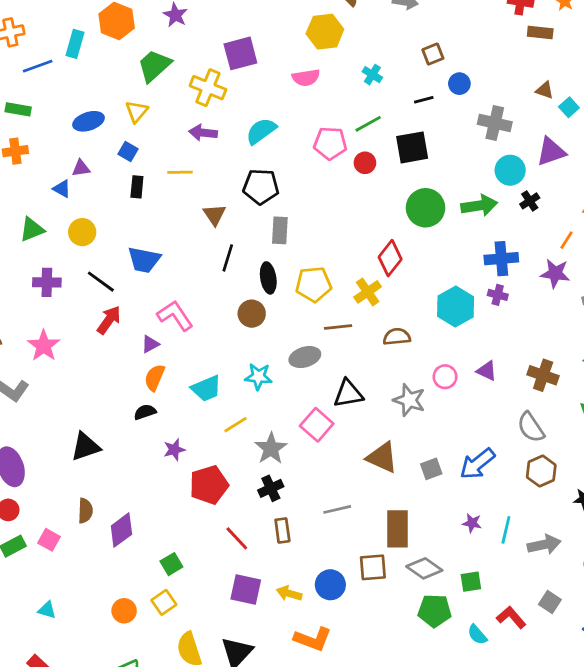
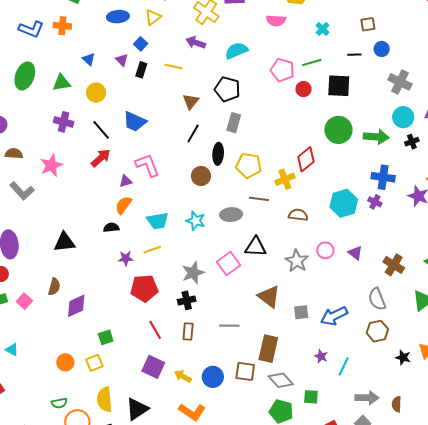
purple triangle: (81, 168) -> (122, 60), moved, turned 40
yellow line: (235, 425) -> (152, 250), moved
gray arrow: (544, 545) -> (367, 398), moved

